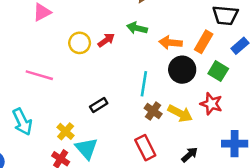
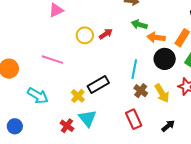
green arrow: (137, 28) -> (139, 25), moved
black rectangle: (99, 105) -> (98, 85), size x1.5
yellow arrow: (180, 113) -> (162, 93), turned 30
cyan arrow: (22, 122) -> (38, 96), turned -35
yellow cross: (66, 131) -> (78, 96), moved

